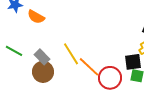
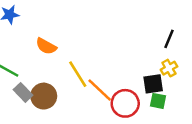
orange semicircle: (36, 17) -> (46, 46), moved
gray rectangle: (42, 57) -> (23, 92), moved

